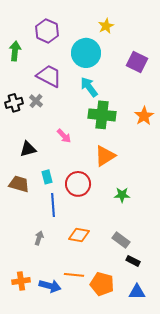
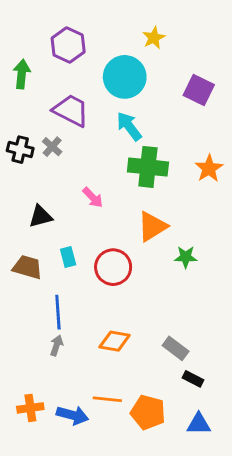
black cross: (14, 103) -> (20, 150), turned 30
green star: (122, 195) -> (186, 257), moved
blue line: (53, 205) -> (58, 312), moved

